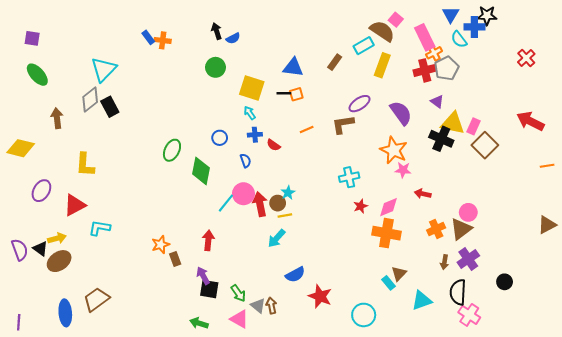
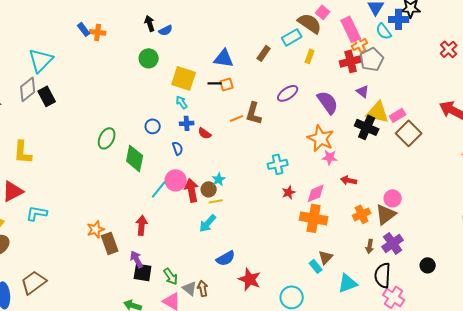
yellow rectangle: (382, 65) -> (310, 56), size x0.6
brown L-shape: (343, 124) -> (254, 113), moved, turned -65
pink rectangle: (473, 126) -> (398, 115), turned 35
brown rectangle: (175, 259) -> (110, 243), size x1.5

